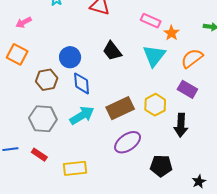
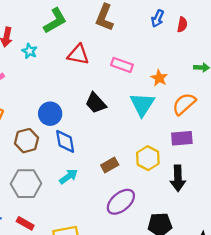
pink rectangle: (151, 21) -> (122, 65), moved
purple rectangle: (187, 89) -> (182, 138), turned -30
brown rectangle: (120, 108) -> (110, 165), size x0.6
cyan arrow: (82, 115) -> (69, 176), size x0.7

